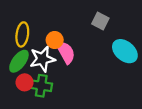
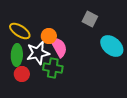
yellow ellipse: (22, 34) -> (20, 31), turned -65
green ellipse: (19, 61) -> (17, 55), turned -35
green cross: (41, 86) -> (53, 68), moved

